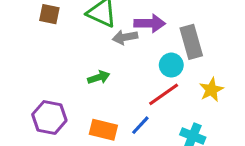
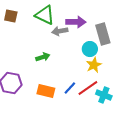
yellow star: (211, 90) -> (94, 65), moved
red line: (164, 94) -> (88, 88), moved

